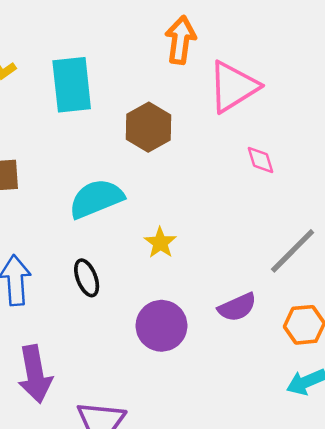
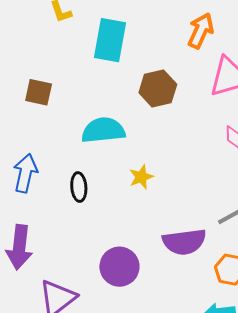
purple semicircle: (237, 307) -> (184, 242), size x1.4
purple circle: (161, 326) -> (119, 267), moved

